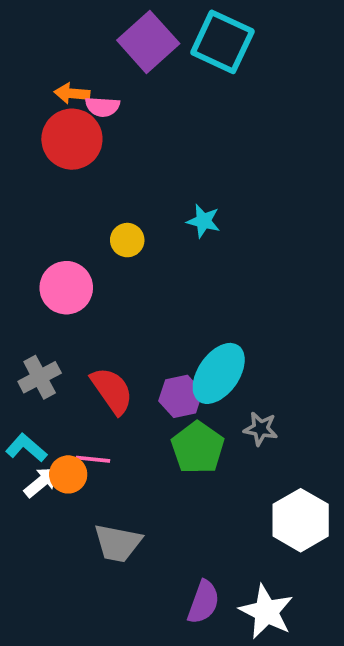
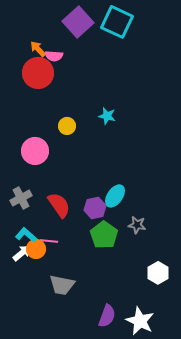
orange arrow: (72, 93) -> (38, 49), turned 42
cyan ellipse: (219, 373) -> (115, 196), size x0.7
cyan L-shape: (26, 448) -> (26, 235), moved
white hexagon: (301, 520) -> (158, 273), size x0.7

